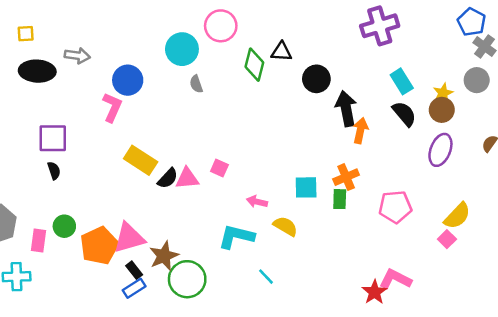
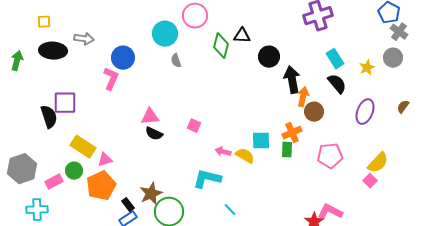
brown circle: (442, 110) -> (314, 112), moved
yellow rectangle: (141, 160) -> (83, 147), moved
black semicircle: (54, 171) -> (49, 117), moved, size x1.6
black semicircle: (168, 178) -> (154, 134), turned 72
pink triangle: (187, 178) -> (150, 117), moved
yellow semicircle: (285, 226) -> (245, 156), moved
pink triangle: (129, 238) -> (105, 160), moved, size x0.6
pink rectangle: (39, 240) -> (54, 182), turned 54

